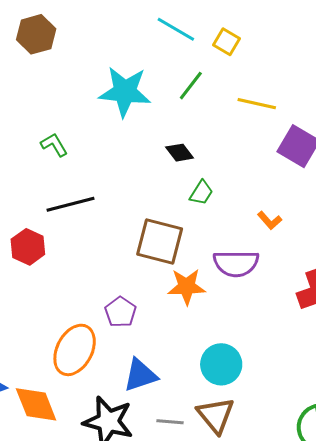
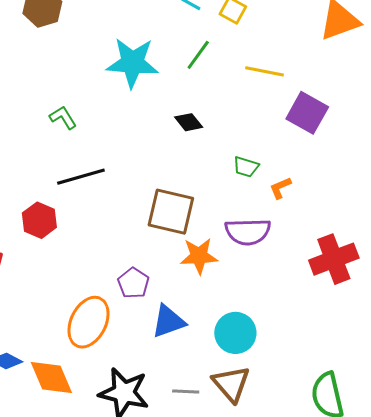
green trapezoid: (201, 193) -> (246, 167), moved, turned 76
orange L-shape: (270, 220) -> (280, 188), turned 110
blue triangle: (140, 375) -> (168, 321), moved

